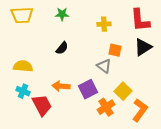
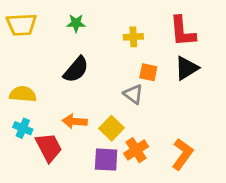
black semicircle: (62, 48) -> (76, 70), size x1.5
purple square: (88, 89) -> (106, 160), moved, turned 30
yellow square: (123, 91) -> (111, 128), moved

